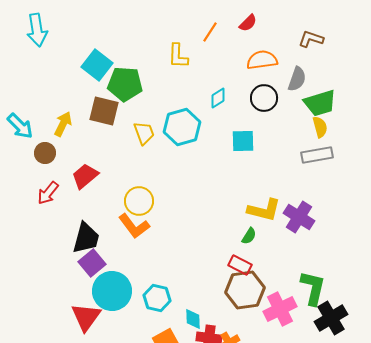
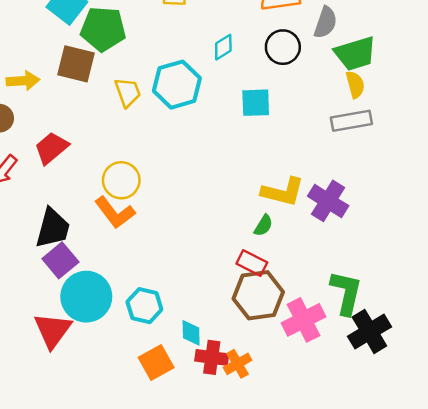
yellow arrow: (63, 124) -> (23, 81), turned 60

